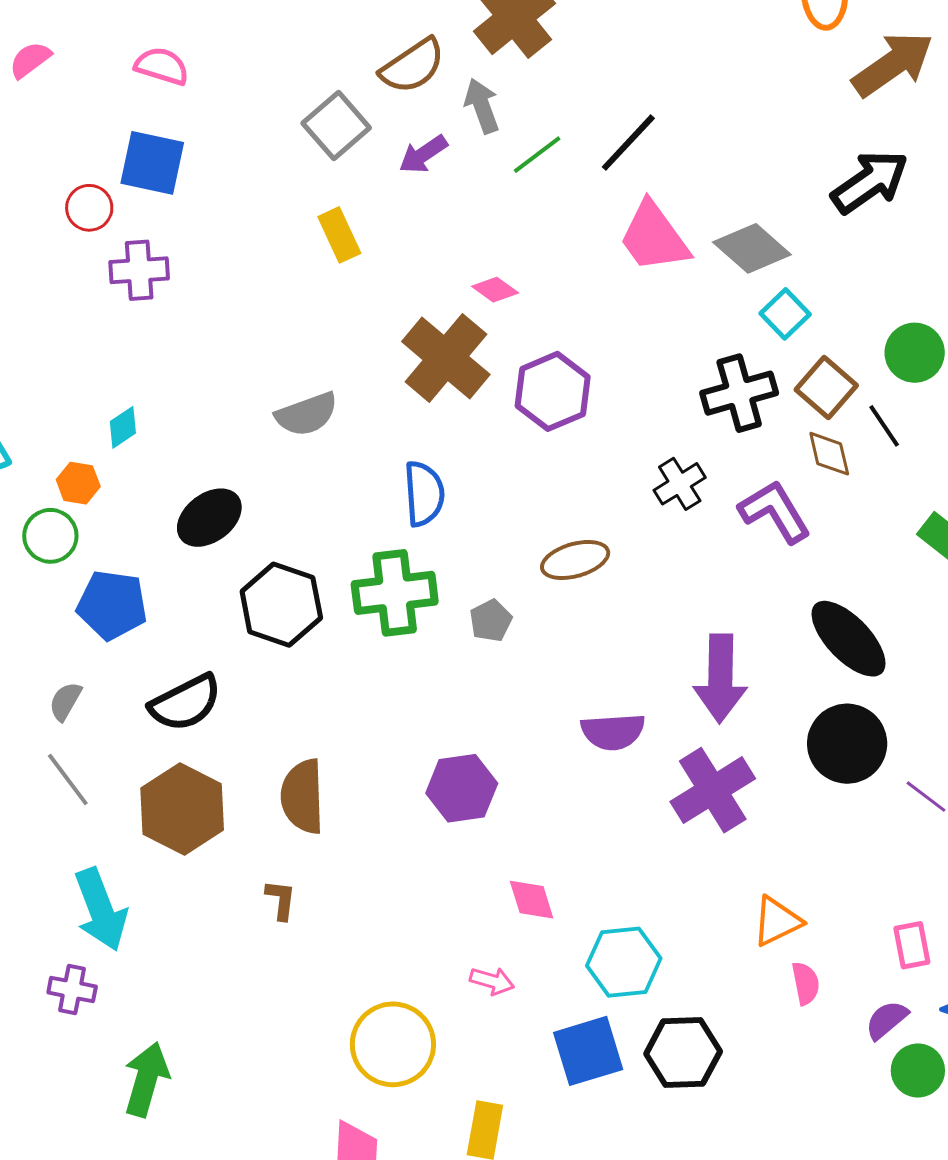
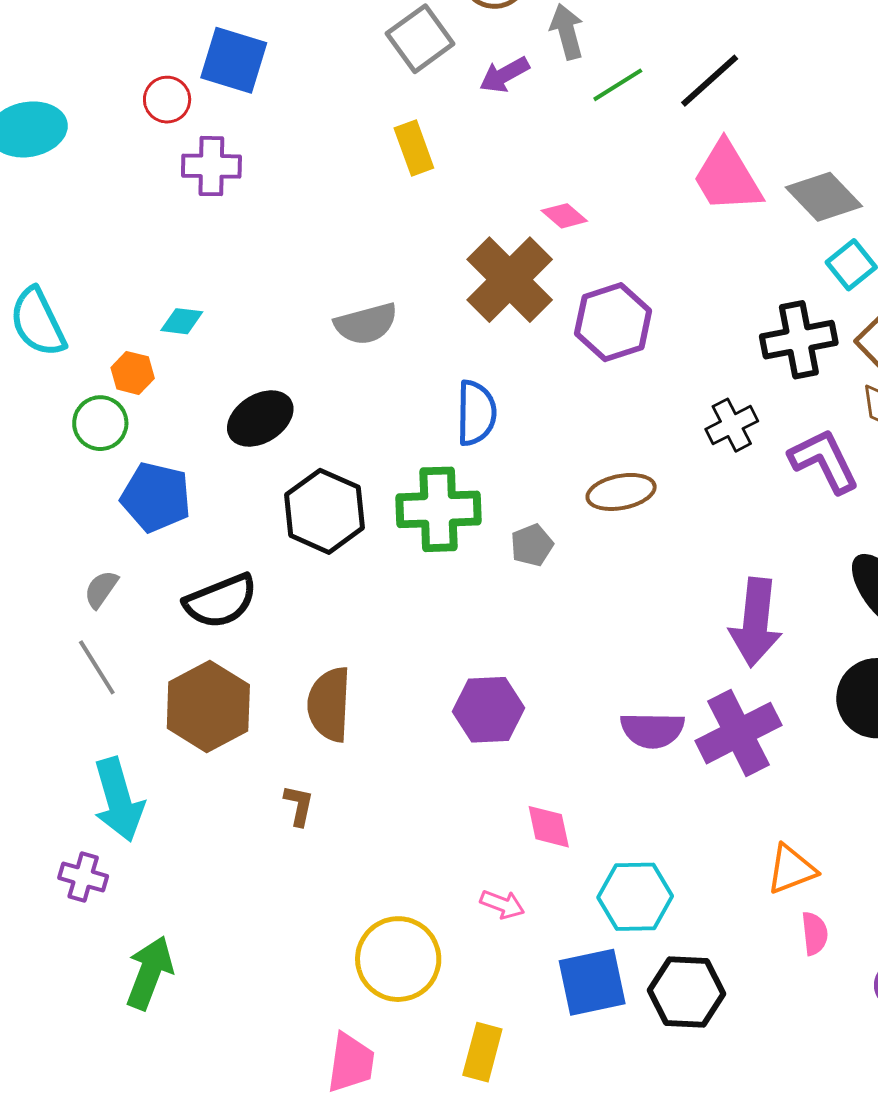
cyan diamond: (123, 427) -> (182, 321), turned 36
purple semicircle: (613, 732) -> (652, 730), moved

